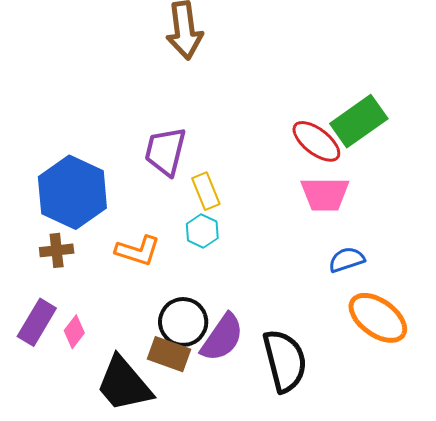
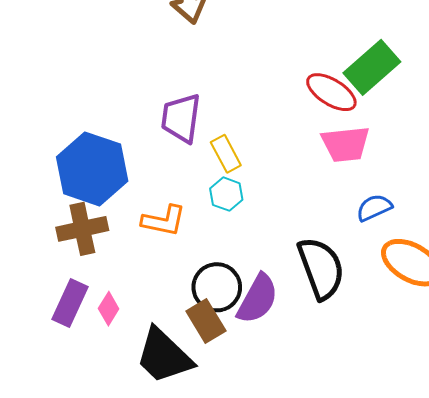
brown cross: (57, 250) -> (82, 229), size x1.5
brown rectangle: (169, 354) -> (206, 321), turned 45
black semicircle: (285, 361) -> (321, 268), moved

